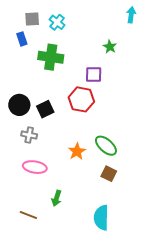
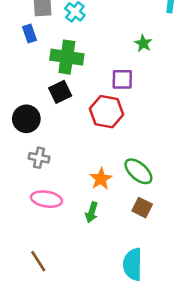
black square: (45, 109) -> (60, 92), moved
green arrow: (57, 198) -> (92, 212), moved
brown line: (28, 215) -> (38, 261), turned 36

